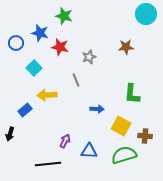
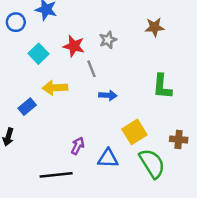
red star: (60, 47) -> (74, 46), moved
blue arrow: (97, 109) -> (108, 95), moved
yellow square: (121, 126) -> (134, 132), moved, turned 30
green semicircle: (124, 155) -> (152, 163), turned 75

